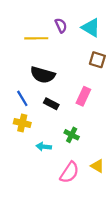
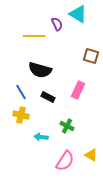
cyan triangle: (91, 28) -> (78, 14), moved

